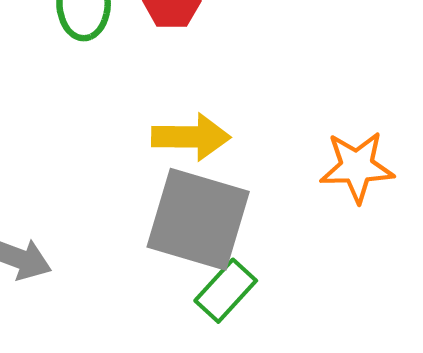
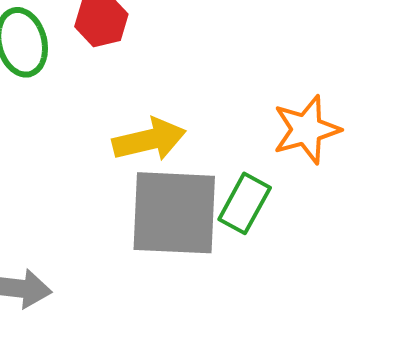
green rectangle: (226, 291) -> (245, 203), moved

